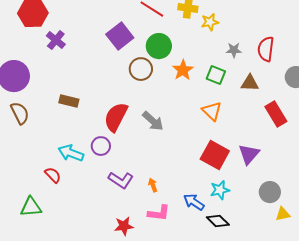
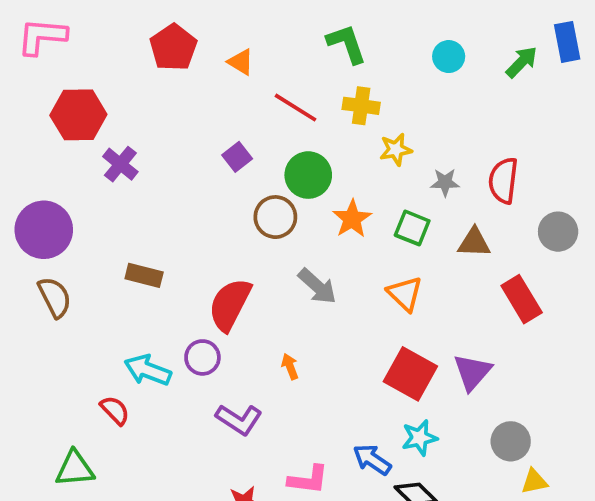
yellow star: (210, 22) -> (396, 150), moved
purple square: (120, 36) -> (237, 157), size x0.6
gray arrow: (153, 121) -> (317, 286), moved
orange arrow: (153, 185) -> (290, 367), moved

